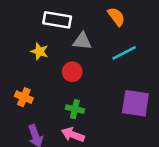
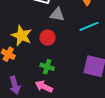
yellow star: (39, 51) -> (22, 36), moved, size x1.5

